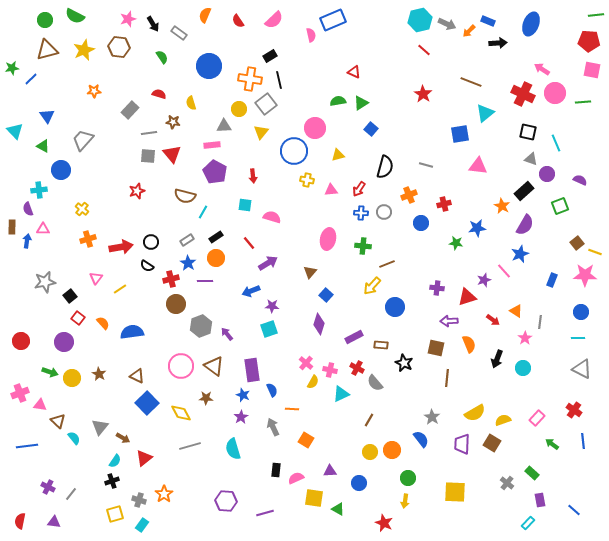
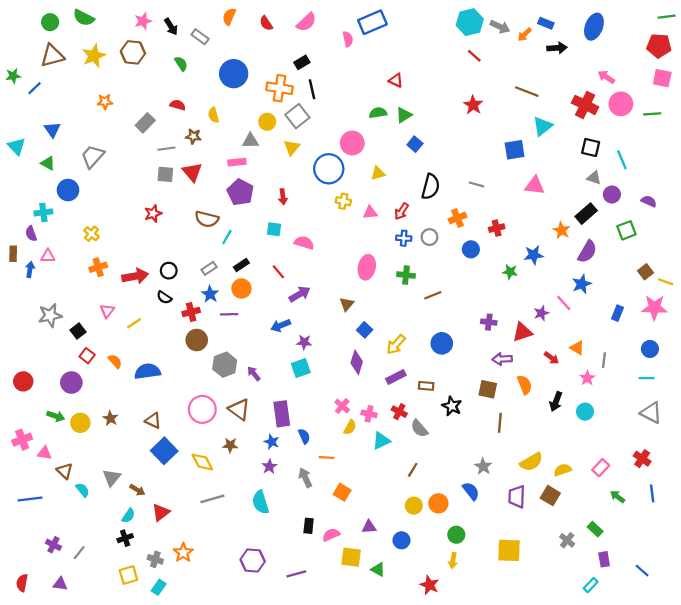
yellow arrow: (372, 286) -> (396, 344), moved

